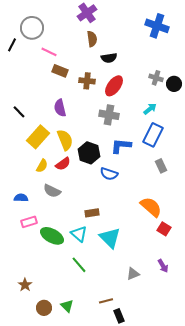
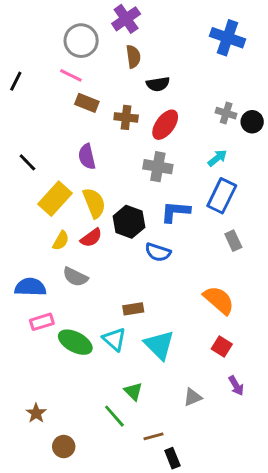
gray circle: (32, 28) -> (81, 41), moved
black line: (12, 45) -> (16, 81), moved
blue semicircle: (21, 198) -> (30, 287), size x1.5
red square: (164, 229) -> (222, 346), moved
green line: (79, 265) -> (114, 416), moved
green triangle: (67, 306) -> (133, 391), moved

